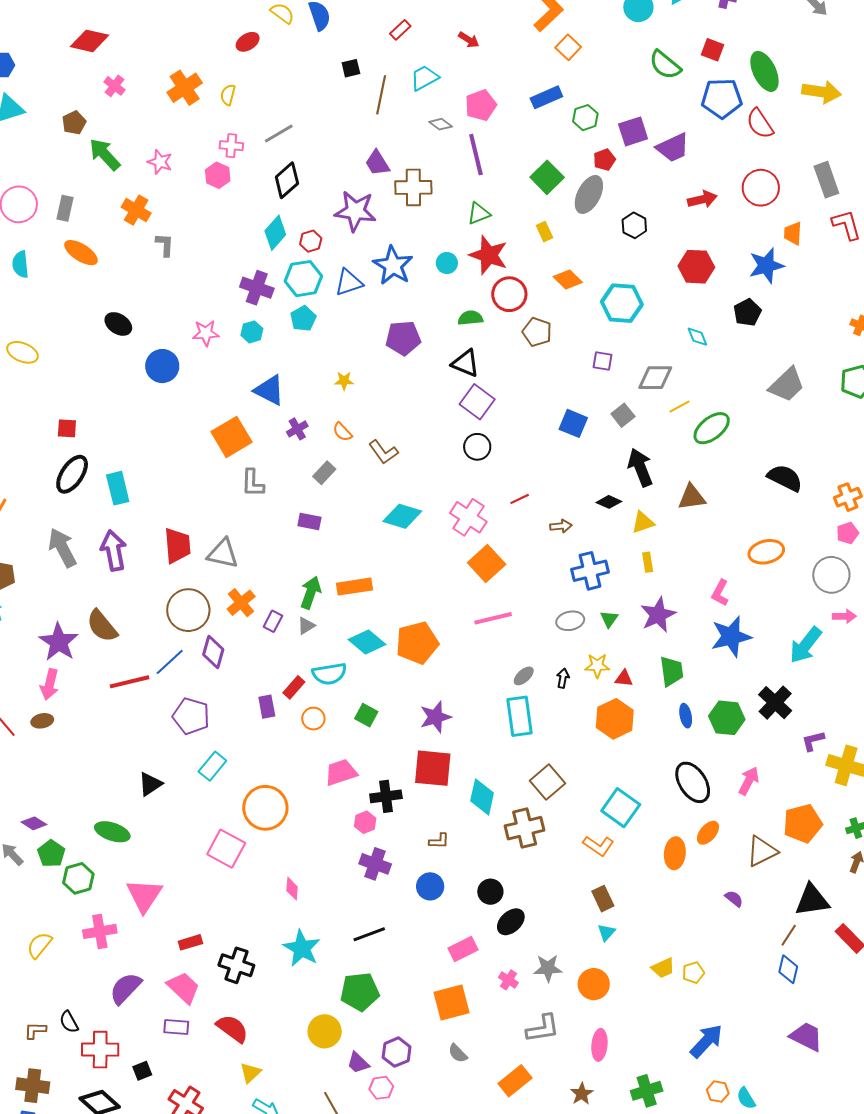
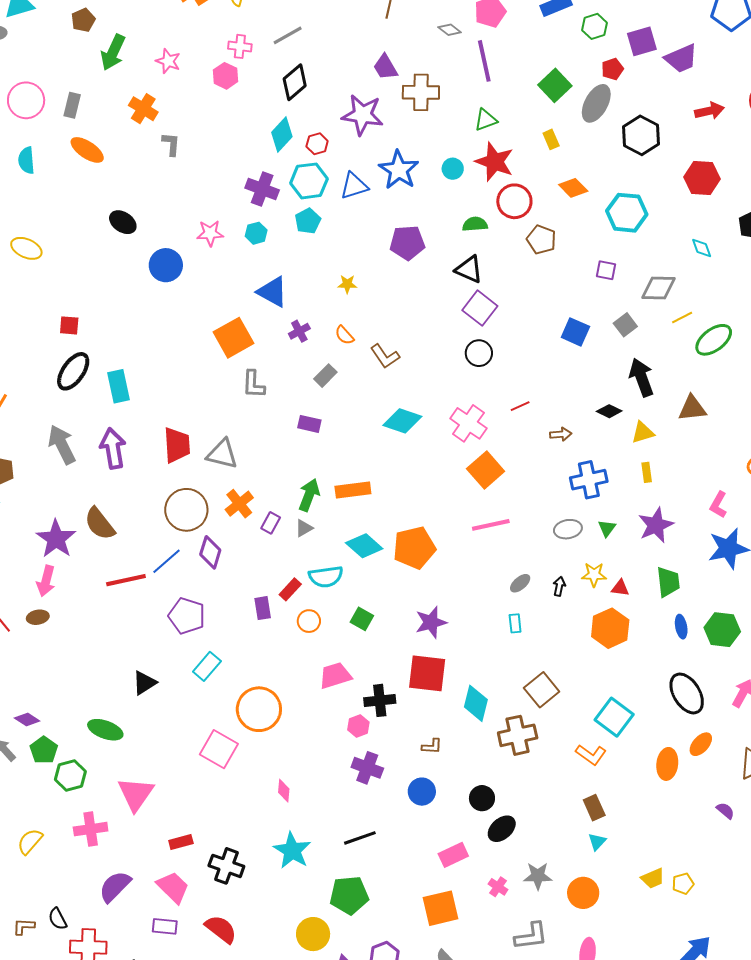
green arrow: (105, 154) -> (113, 52), turned -114
black hexagon: (634, 225) -> (641, 135), size x1.5
cyan rectangle: (519, 716) -> (515, 623), size x0.5

